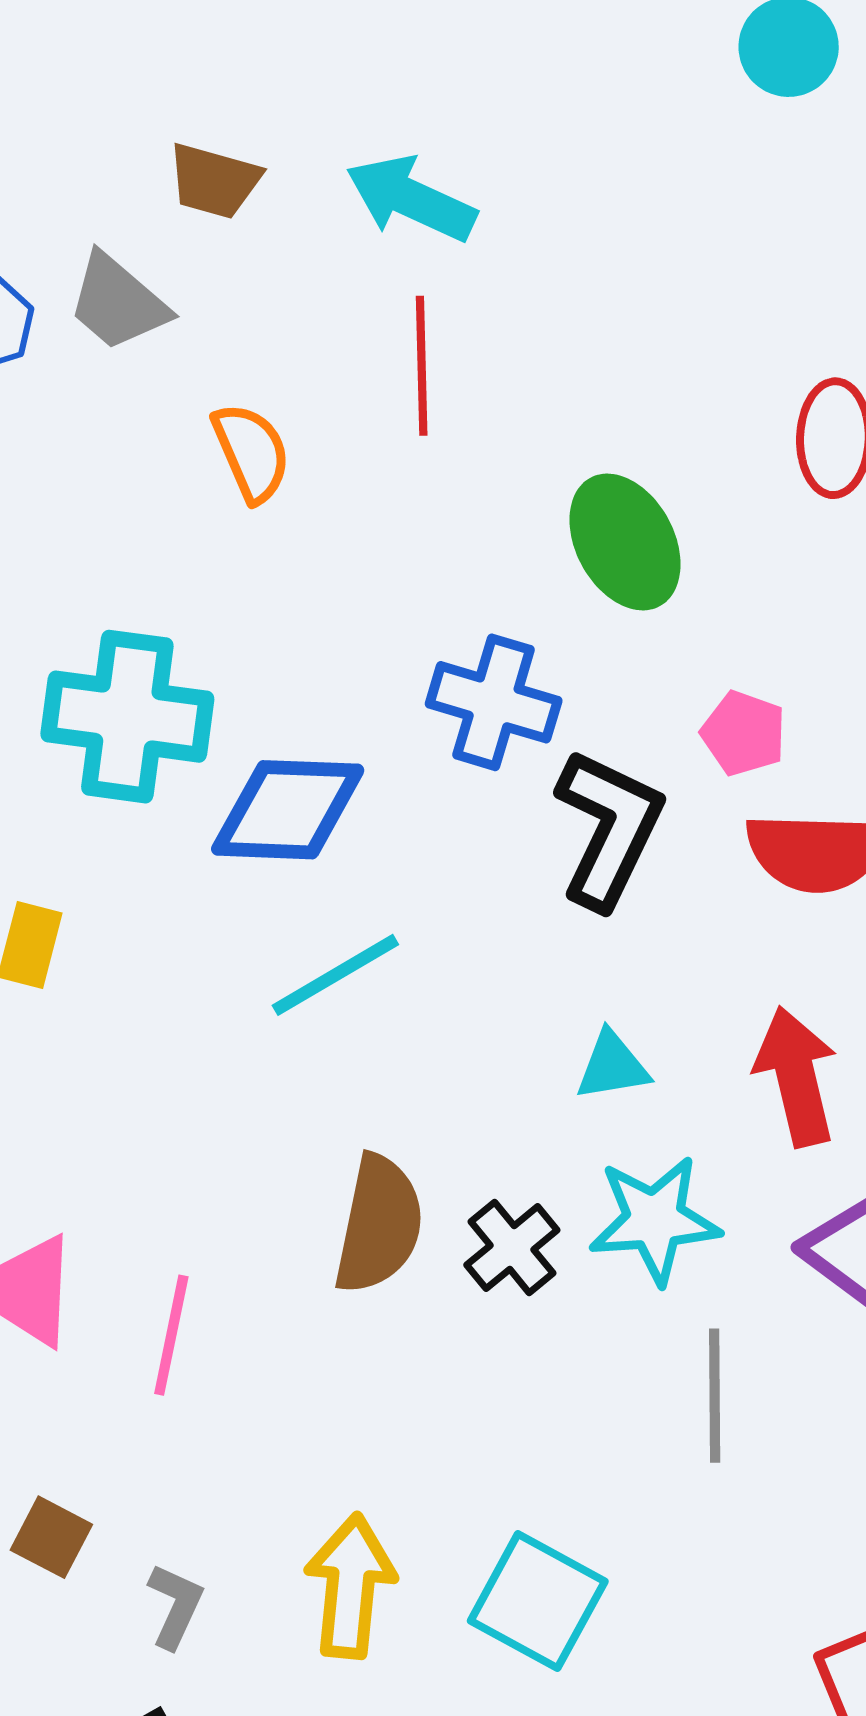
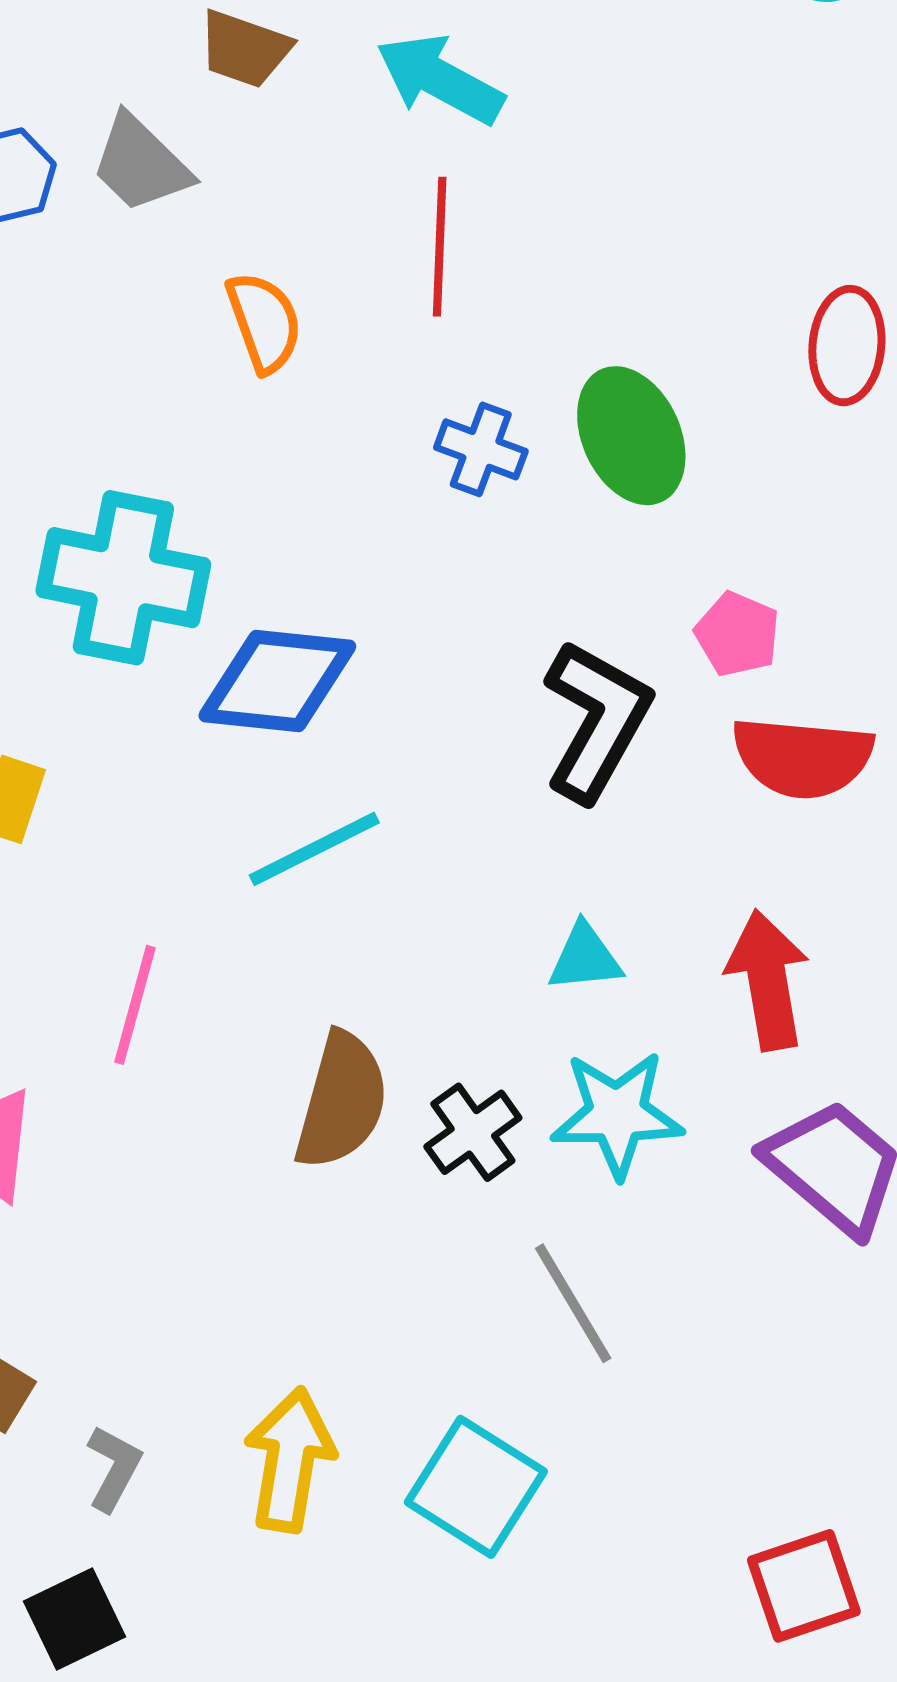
blue cross: (494, 702) -> (481, 449), moved, size x0.7
pink line: (171, 1335) -> (135, 1005), moved
gray line: (715, 1396) -> (573, 1303), moved, turned -34

